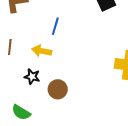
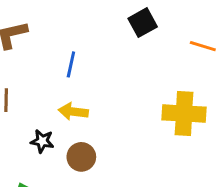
yellow arrow: (42, 51) -> (73, 112), moved

